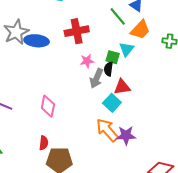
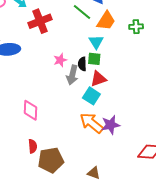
red cross: (77, 31) -> (40, 21), moved
green square: (113, 57) -> (94, 59), moved

